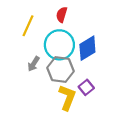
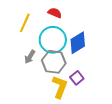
red semicircle: (62, 15) -> (55, 13), turned 96

